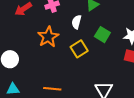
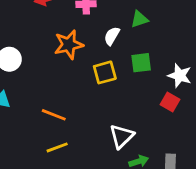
green square: (102, 35) -> (141, 63), turned 35

